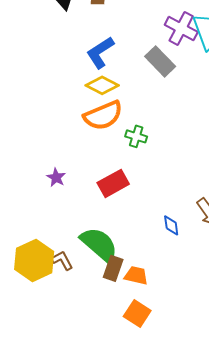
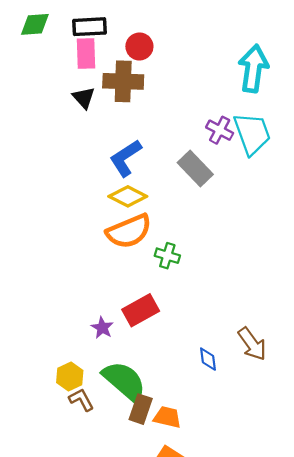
purple cross: (181, 28) -> (220, 130), size x0.7
purple star: (56, 177) -> (102, 328), moved
yellow hexagon: (34, 260) -> (70, 376), moved, size x0.6

